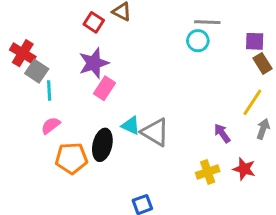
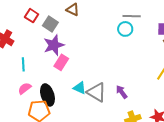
red square: (94, 22) -> (32, 16), moved
gray square: (37, 71) -> (50, 24), moved
purple arrow: (222, 133) -> (122, 92), moved
black ellipse: (102, 145) -> (47, 95), moved, turned -30

